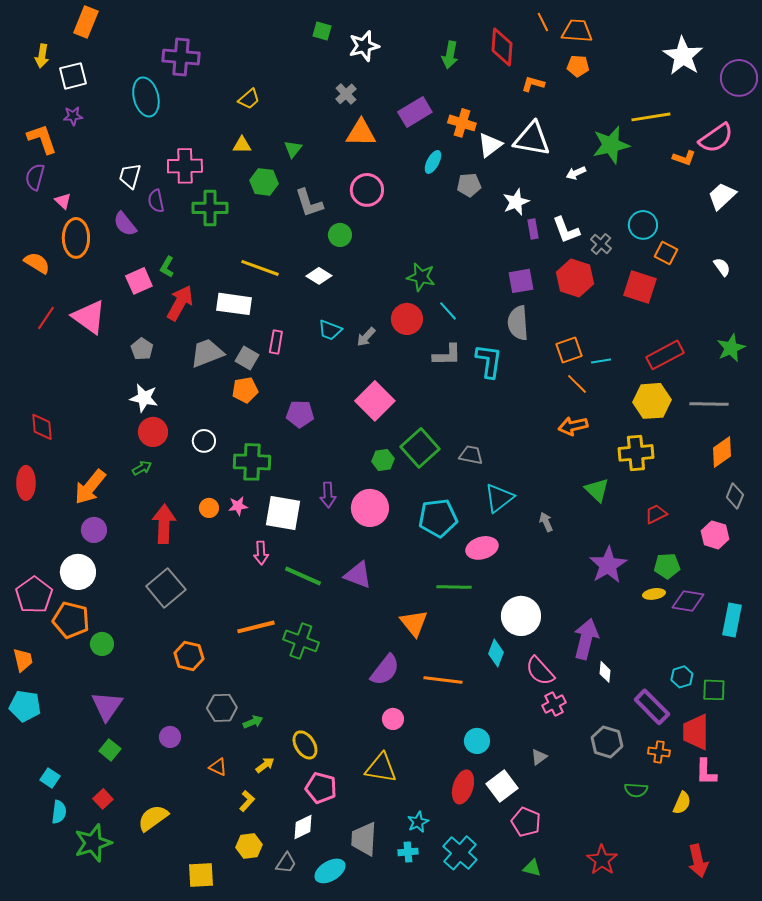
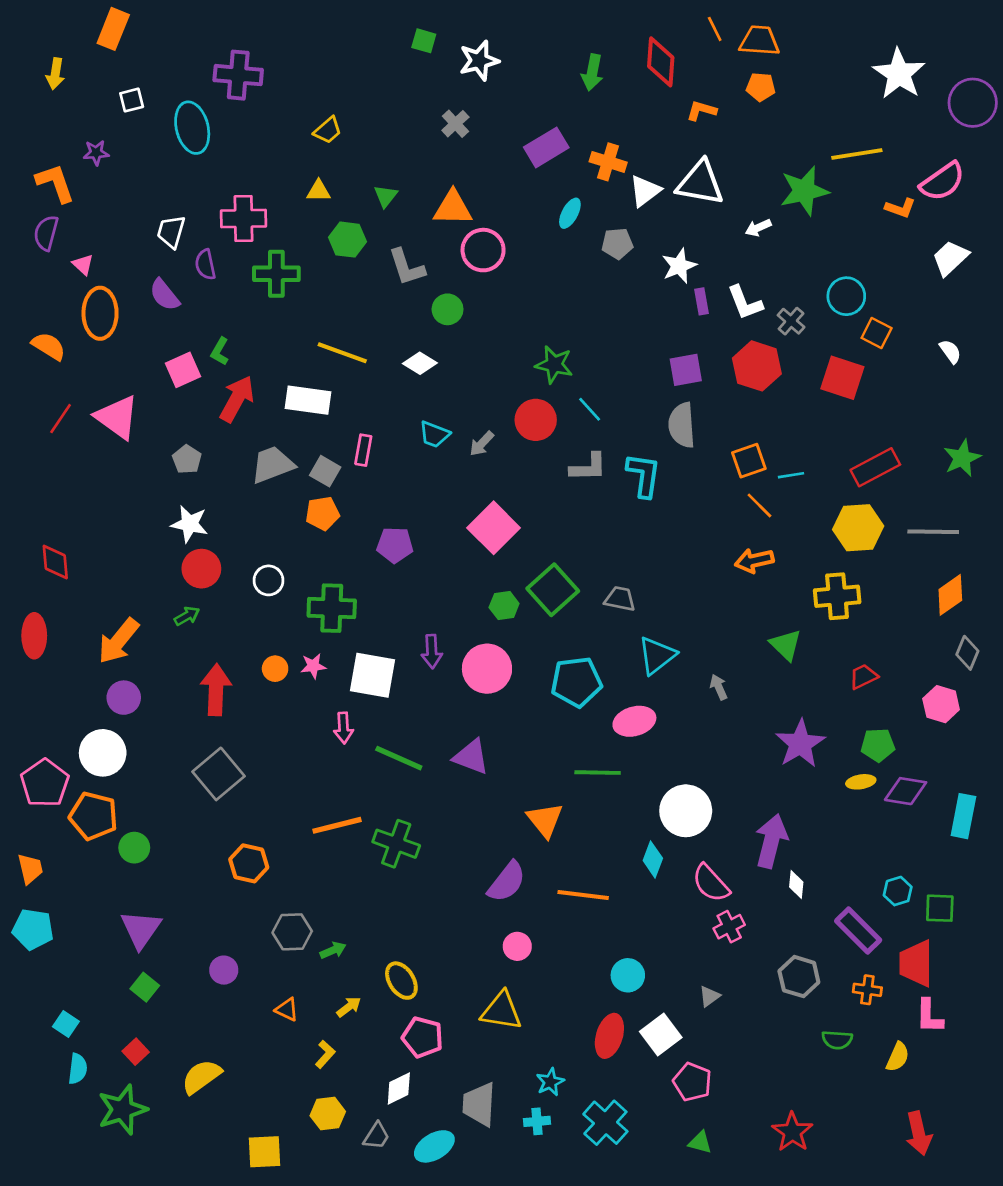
white square: (73, 76) -> (132, 100), moved, size x0.7
orange triangle: (361, 133) -> (453, 208), moved

